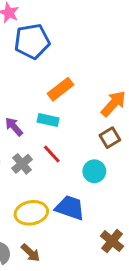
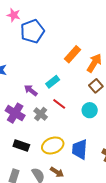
orange rectangle: (61, 89) -> (73, 54), moved
cyan rectangle: (48, 120) -> (53, 82), turned -40
blue trapezoid: (70, 208) -> (80, 149), moved, turned -95

